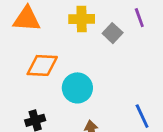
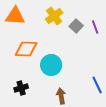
purple line: (139, 18) -> (95, 27), moved
yellow cross: (82, 19) -> (54, 16), turned -36

